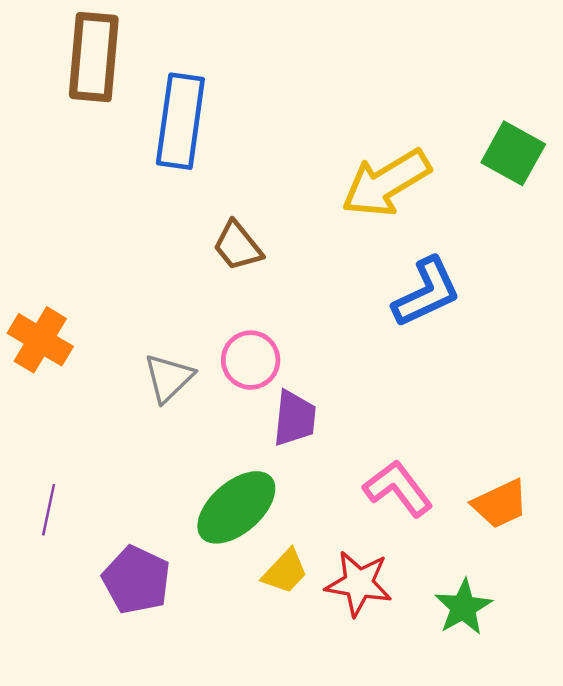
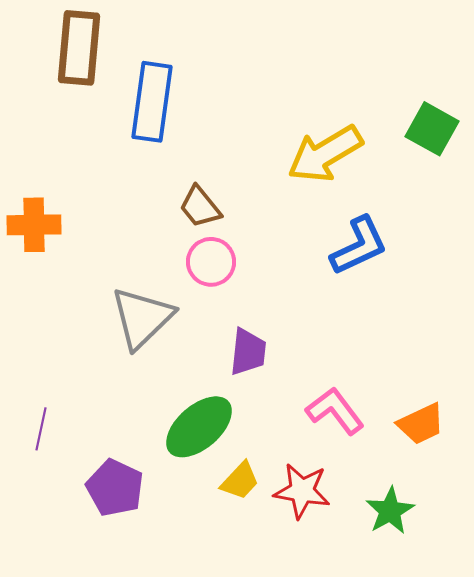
orange cross: (40, 340) -> (34, 225), moved, turned -32
pink circle: (251, 360) -> (211, 262), moved
gray triangle: (169, 378) -> (142, 318), size x1.5

